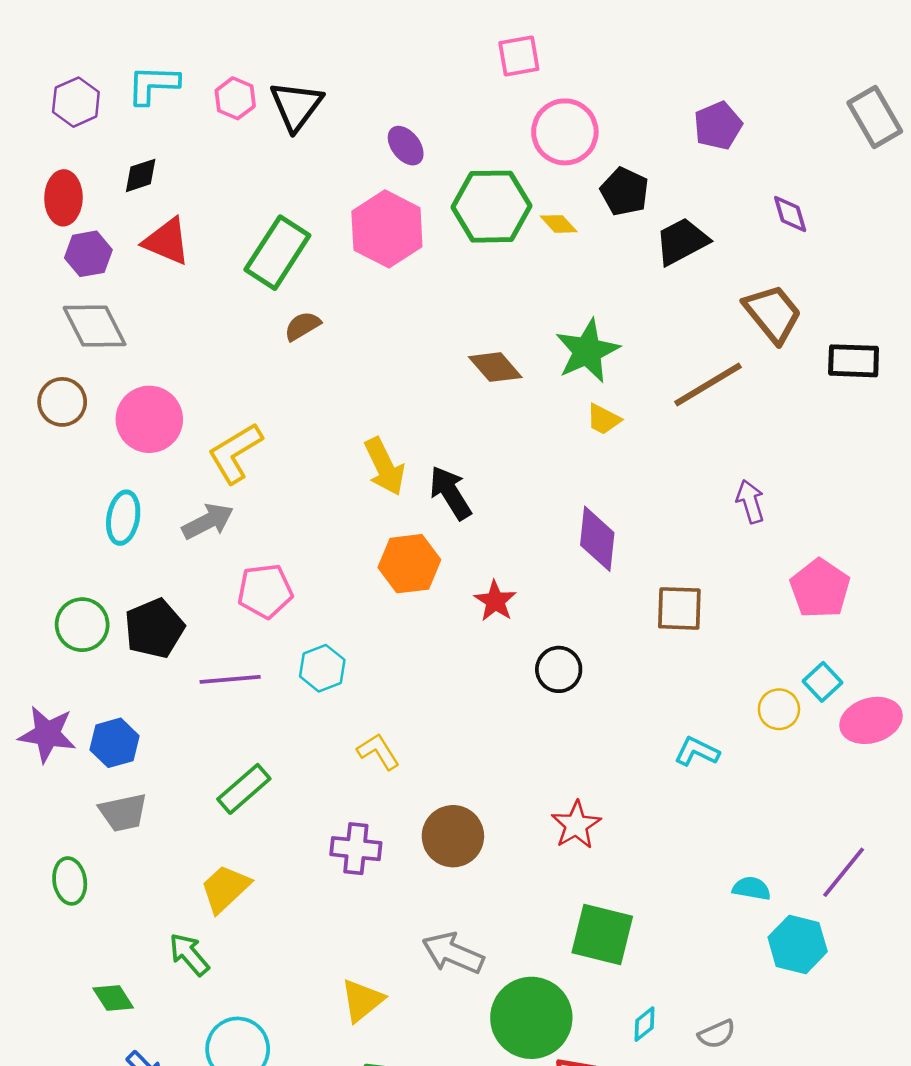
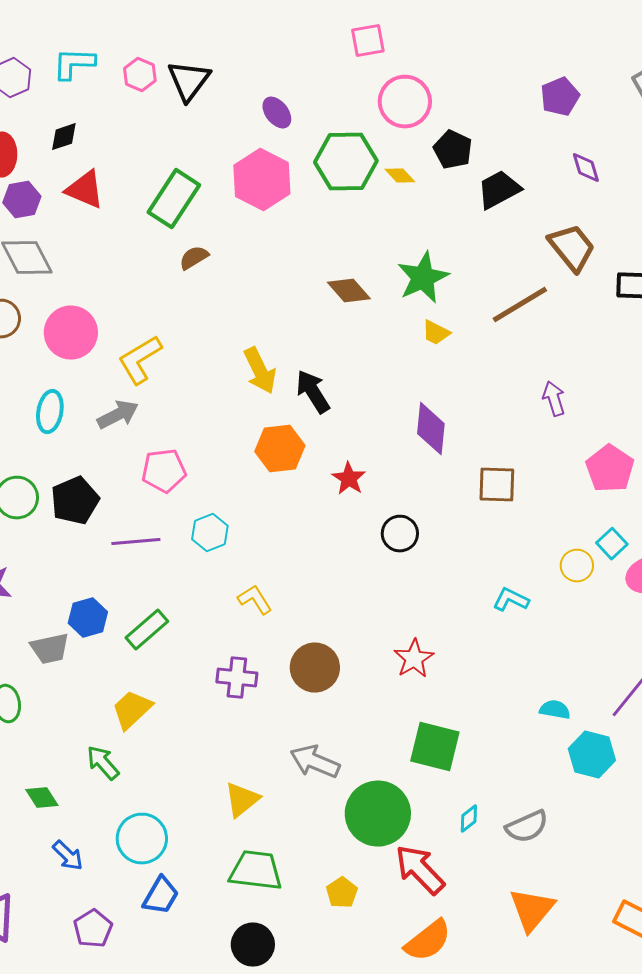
purple pentagon: (718, 126) -> (560, 97), moved
blue hexagon: (114, 743) -> (88, 618), moved
gray semicircle: (717, 1034) -> (527, 827), size x1.4

